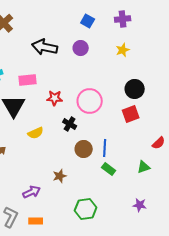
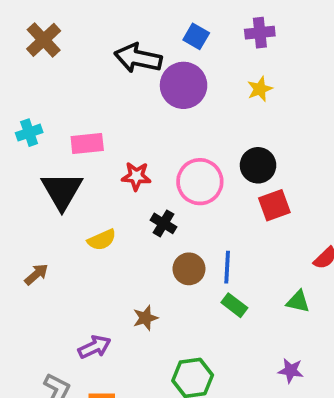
black arrow: (45, 47) -> (138, 58), moved
purple circle: (81, 48) -> (184, 85), size x1.6
black circle: (135, 89) -> (258, 165), moved
green triangle: (144, 167) -> (298, 302), turned 32

